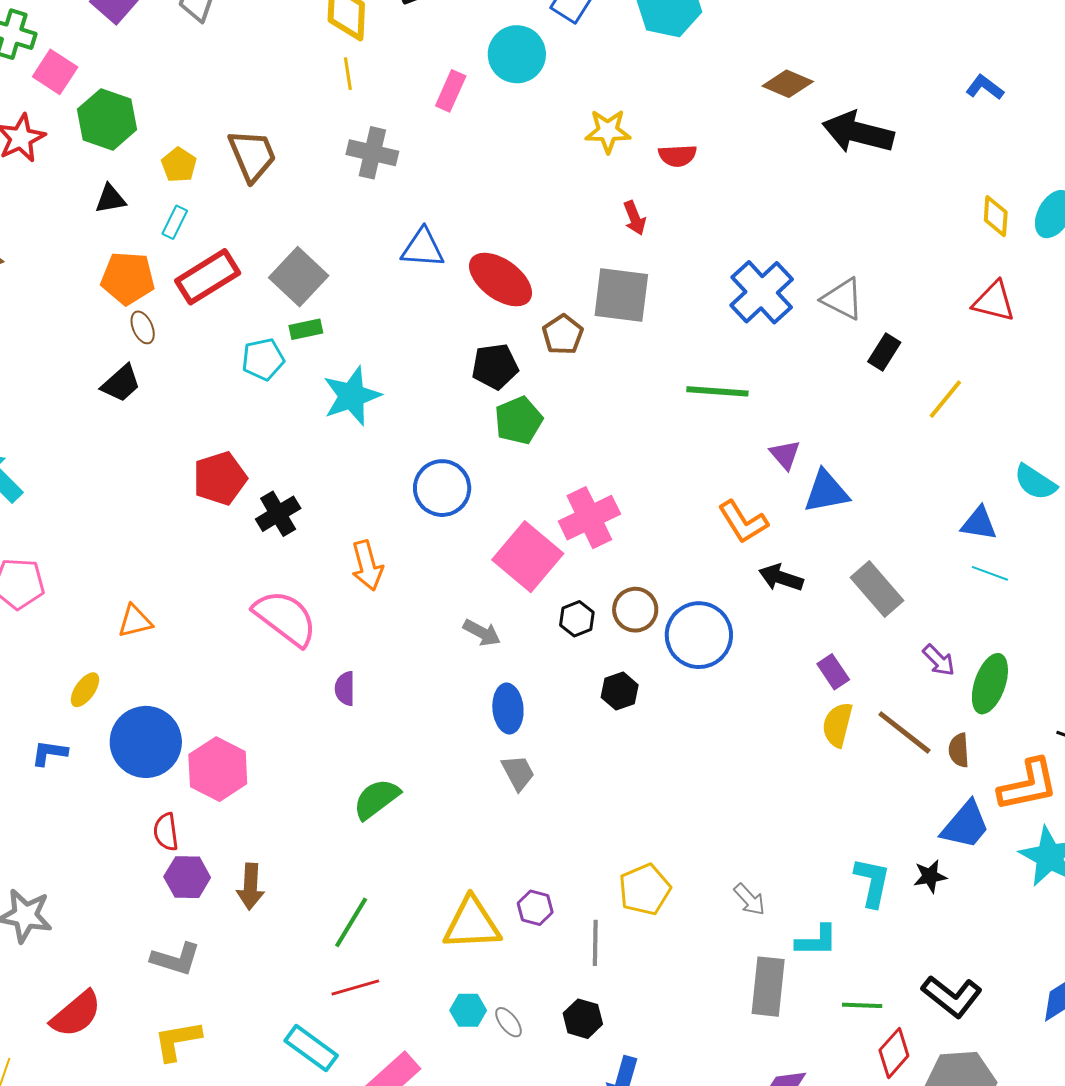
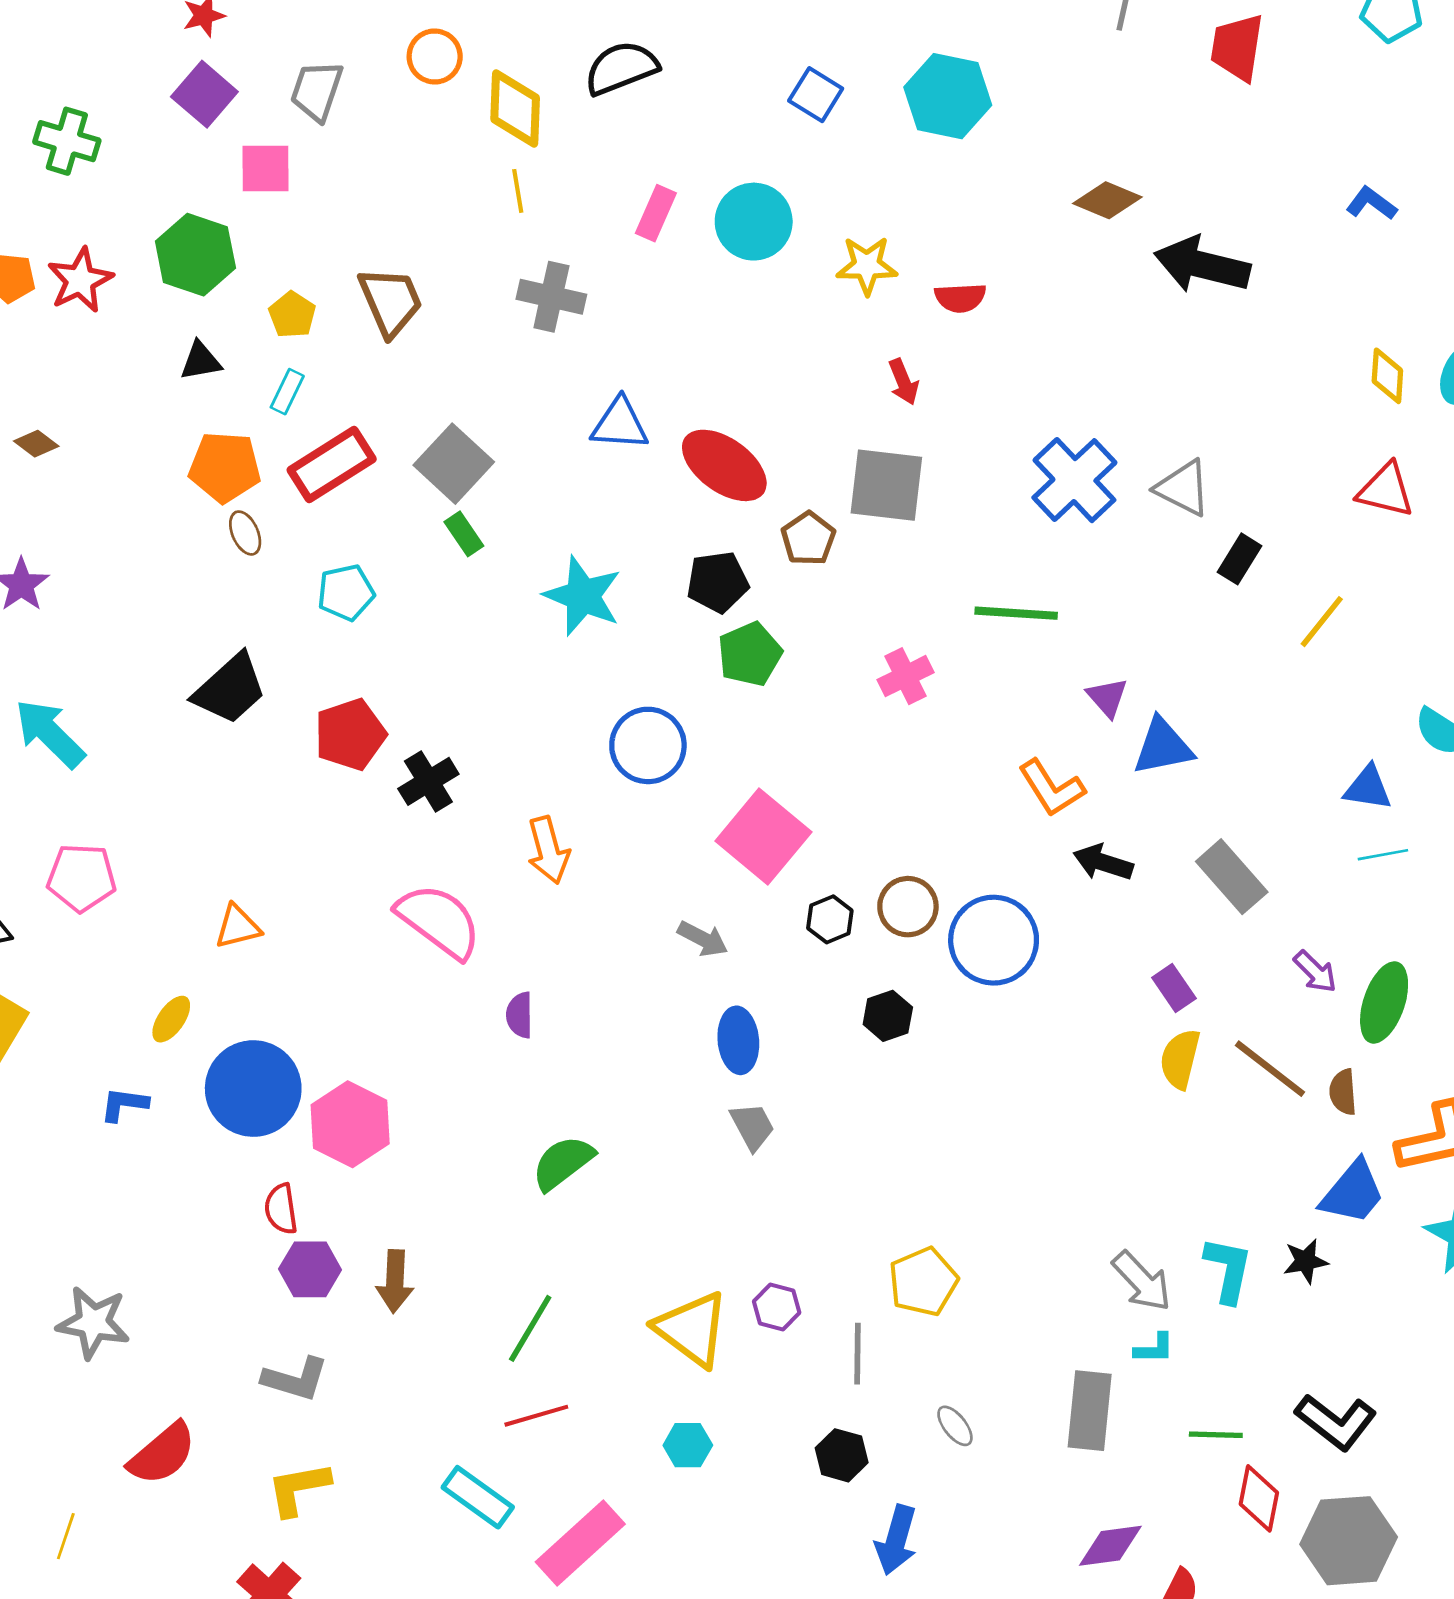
cyan circle: (517, 54) -> (754, 222), moved
pink square: (55, 72) -> (266, 168), moved, turned -33
green rectangle: (306, 329) -> (464, 534), turned 68
cyan pentagon: (263, 359) -> (346, 593), moved
black trapezoid: (121, 383) -> (230, 689), moved, size x1.4
cyan star: (352, 396) -> (583, 596), moved, turned -30
pink cross: (589, 518) -> (906, 676), moved, size x0.7
cyan line: (990, 573) -> (1383, 855), turned -30
gray arrow: (749, 899) -> (1142, 1281), moved, size x1.4
yellow triangle: (472, 924) -> (692, 1329), turned 40
cyan L-shape: (817, 941) -> (1154, 1348), size x0.7
gray ellipse: (509, 1022) -> (955, 1426), moved
red diamond: (894, 1053) -> (1259, 1498), turned -30

